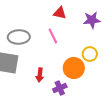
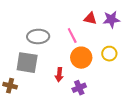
red triangle: (60, 13) -> (90, 18), moved
orange circle: (74, 68) -> (81, 58), moved

